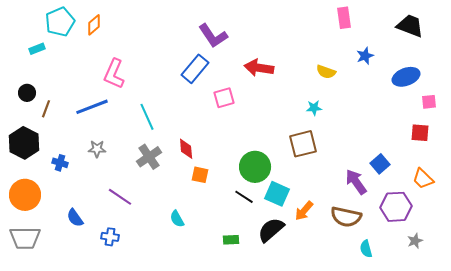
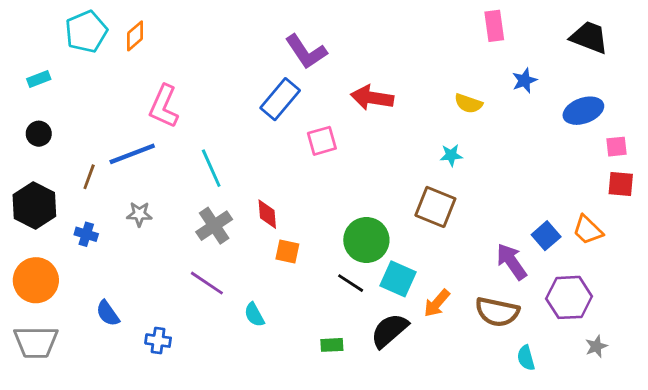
cyan rectangle: (37, 49) -> (39, 79), moved
brown line: (46, 109) -> (89, 177), moved
red square: (420, 133) -> (621, 184), moved
brown square: (303, 144) -> (435, 207), turned 36
orange trapezoid: (423, 179) -> (588, 230), moved
purple line: (120, 197) -> (207, 283), moved

